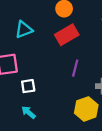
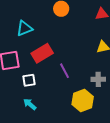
red rectangle: (67, 35) -> (42, 53), moved
purple line: (75, 68) -> (65, 71), moved, turned -42

